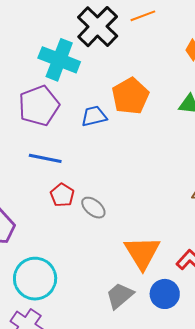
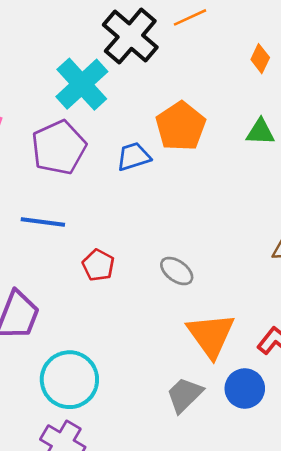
cyan cross: (59, 60) -> (82, 84), turned 30
blue line: (45, 158) -> (43, 222), moved
gray ellipse: (93, 208) -> (177, 271), moved

